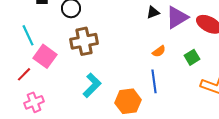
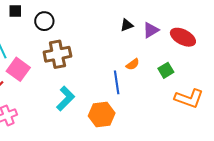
purple triangle: (177, 17) -> (151, 30), size x0.7
blue line: (154, 81) -> (117, 82), moved

